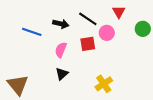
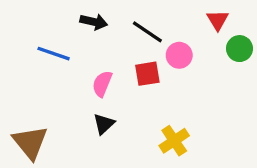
red triangle: (119, 12) -> (218, 20), moved
black arrow: (61, 24) -> (94, 22), moved

